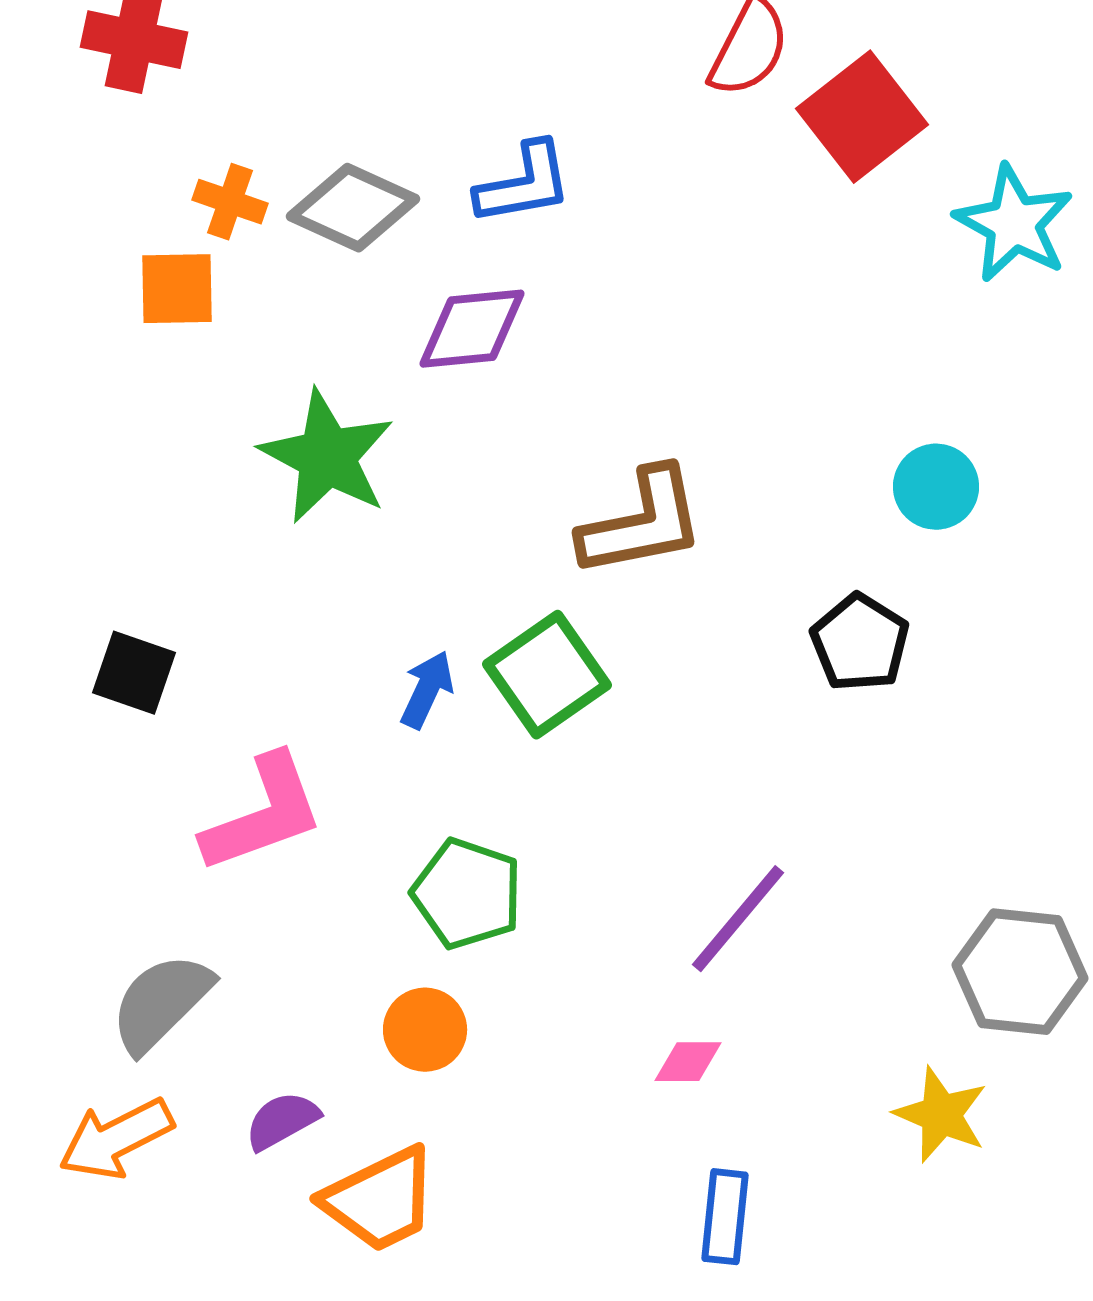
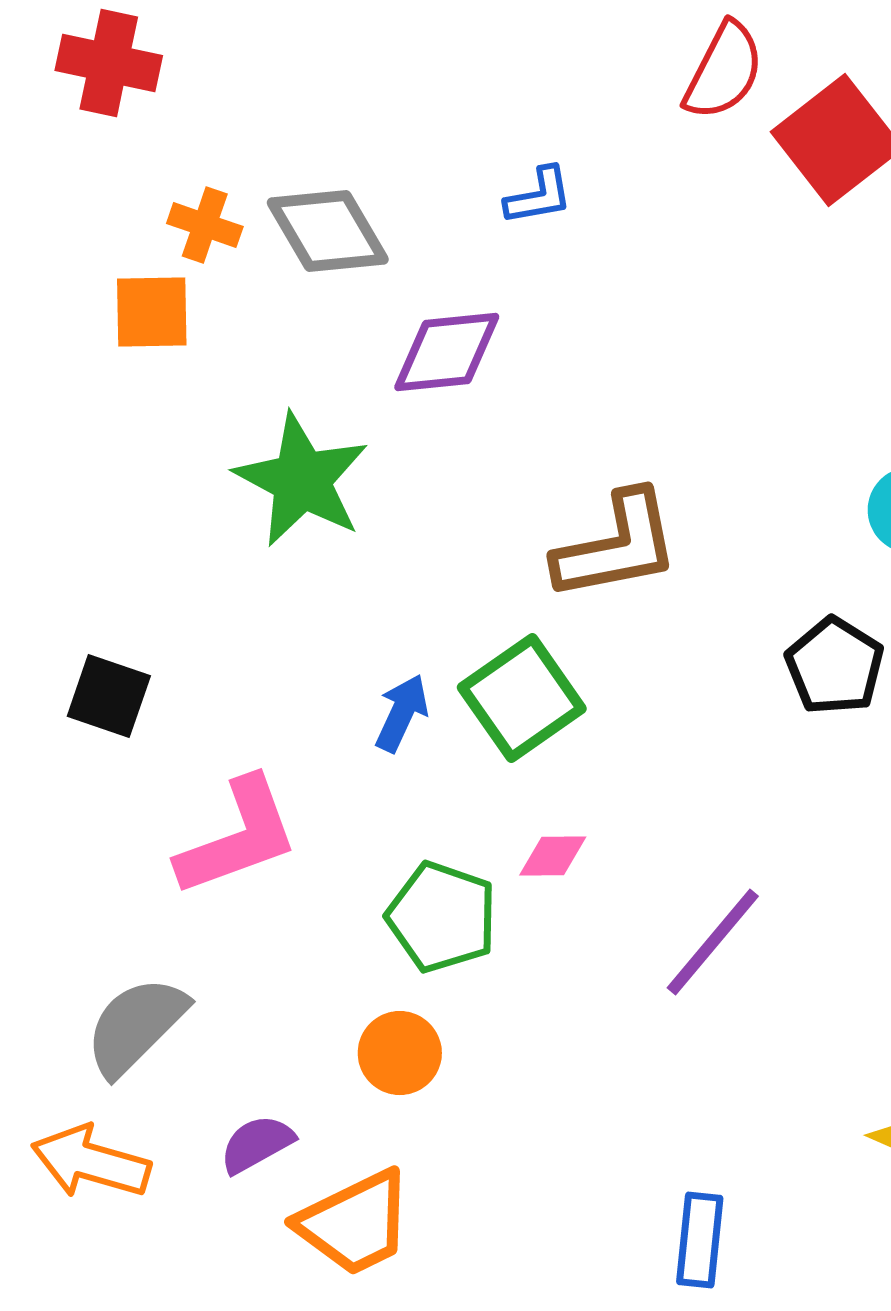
blue L-shape: (524, 184) -> (539, 196), moved, size x0.7
gray diamond: (353, 208) -> (328, 231), turned 35
pink diamond: (688, 1062) -> (553, 856), moved
orange arrow: (116, 1139) -> (91, 1162), turned 43

